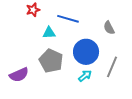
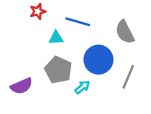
gray semicircle: (109, 28) -> (125, 32), size x1.5
cyan arrow: (85, 76) -> (82, 87), moved

